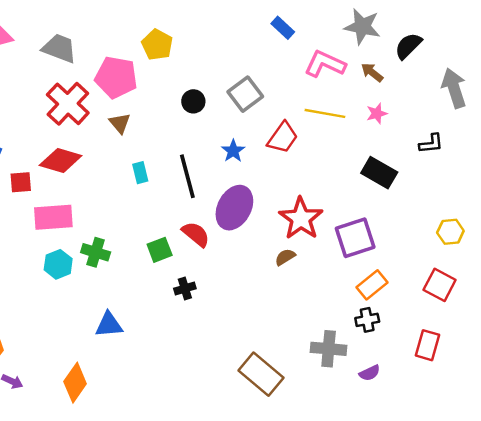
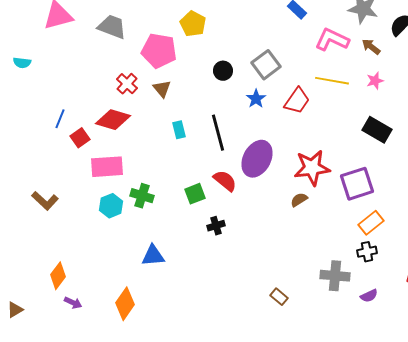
red cross: (68, 104) -> (127, 84), moved, size x0.6
blue star: (233, 151) -> (256, 99), moved
red square: (21, 182) -> (80, 138), turned -30
red star: (301, 218) -> (312, 168), turned 30
brown rectangle: (261, 374) -> (279, 297), size x0.5

